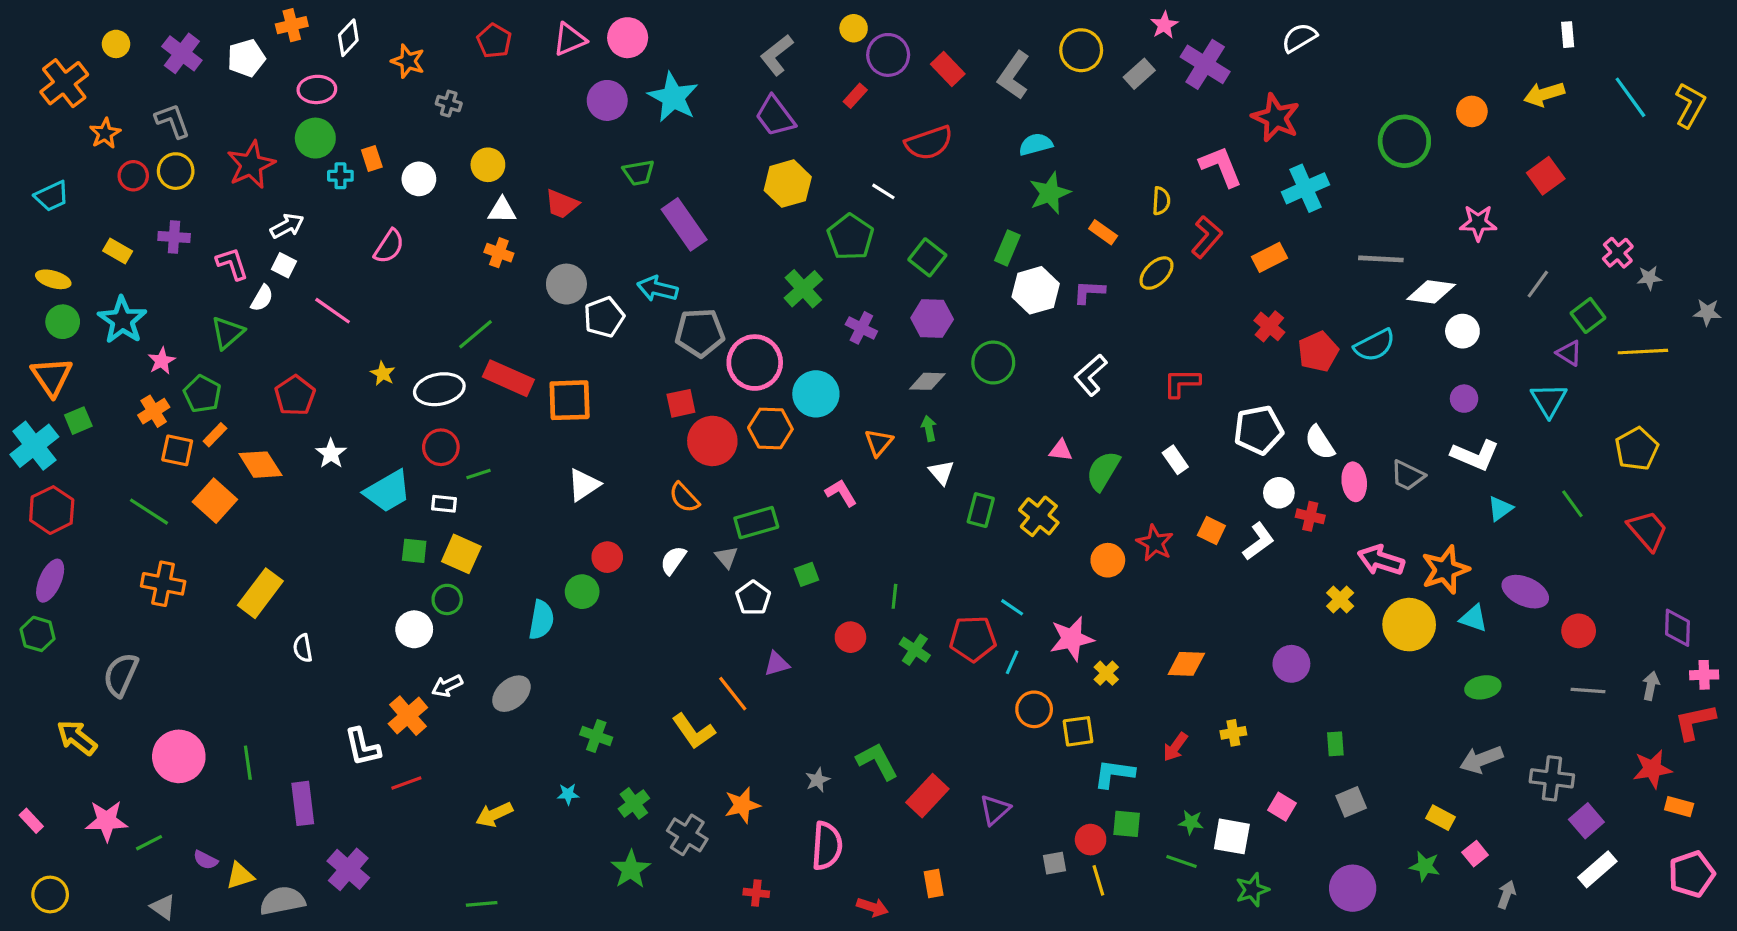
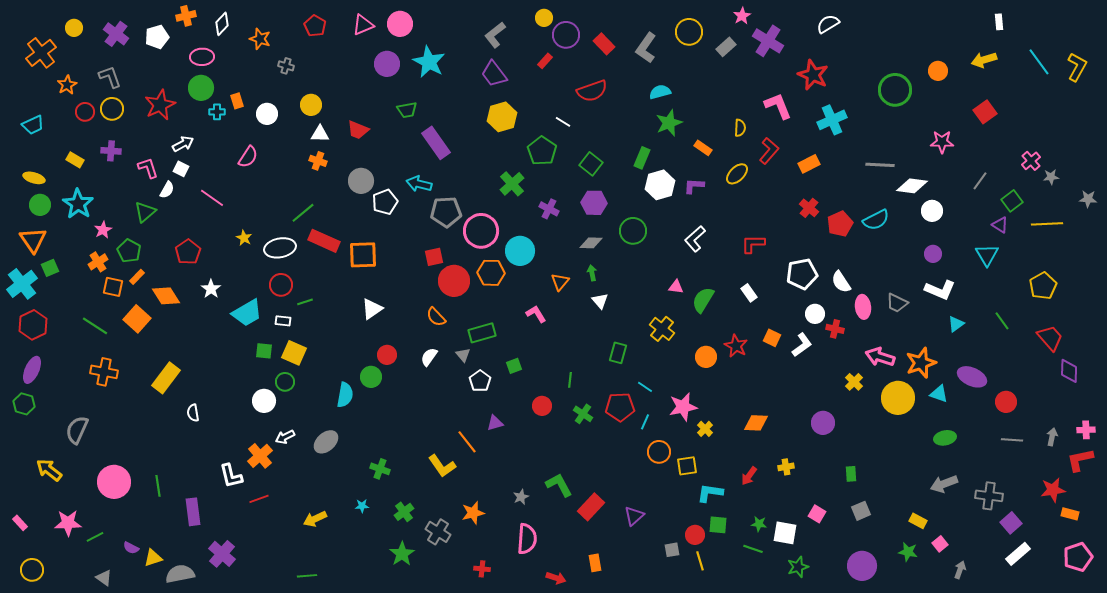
green rectangle: (981, 510) -> (618, 353), moved
purple diamond: (1677, 628) -> (1069, 371), moved

